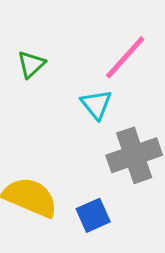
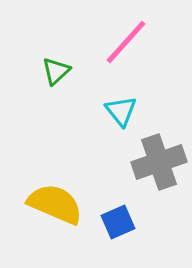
pink line: (125, 57) -> (126, 42), moved

